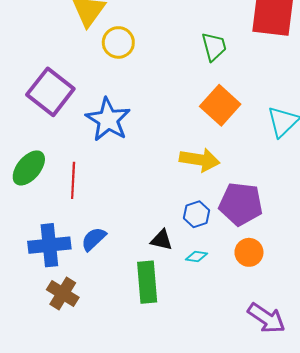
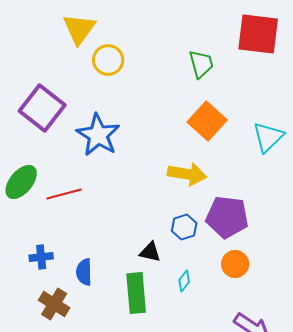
red line: (73, 180) -> (64, 194), turned 72
blue semicircle: (94, 239) -> (84, 272), moved, turned -48
blue cross: (49, 245) -> (41, 257), size x0.6
cyan diamond: (197, 256) -> (184, 281), moved, turned -60

